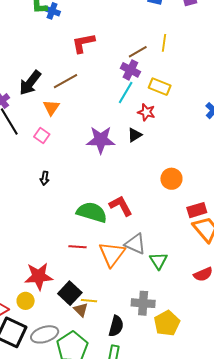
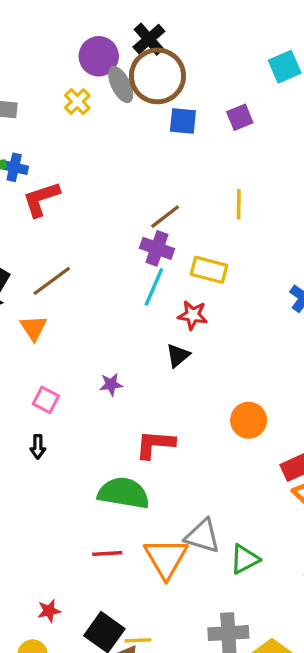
red L-shape: (83, 43) -> (41, 199), moved
yellow line: (164, 43) -> (239, 204), moved
pink square: (42, 136) -> (46, 400), moved
purple star: (101, 140) -> (111, 384), moved, size x0.5
red L-shape: (121, 206) -> (155, 444), moved, turned -50
green triangle: (158, 261) -> (245, 559), turned 42
red star: (39, 276) -> (49, 611), size x0.5

